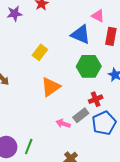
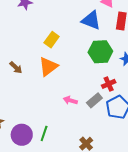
orange triangle: (51, 87) -> (48, 66), moved
pink arrow: (63, 124) -> (70, 100), moved

